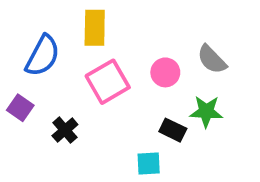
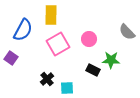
gray semicircle: (212, 59) -> (127, 32), moved
black cross: (65, 130) -> (47, 79), moved
cyan square: (149, 164) -> (67, 88), moved

